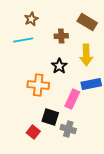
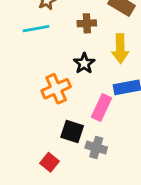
orange cross: (38, 85) -> (56, 89), turned -30
red square: (33, 132) -> (49, 162), moved

